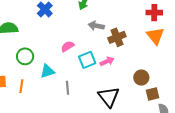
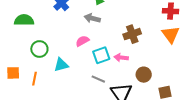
gray arrow: (96, 26) -> (92, 18), moved
pink arrow: (107, 61) -> (121, 58), turned -152
brown circle: (141, 78) -> (144, 75), moved
gray line: (68, 88) -> (98, 79), moved, turned -64

